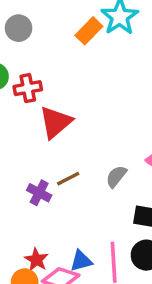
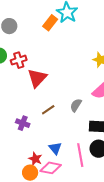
purple cross: (39, 193) -> (23, 123), moved
blue triangle: (81, 261) -> (55, 148), moved, turned -48

